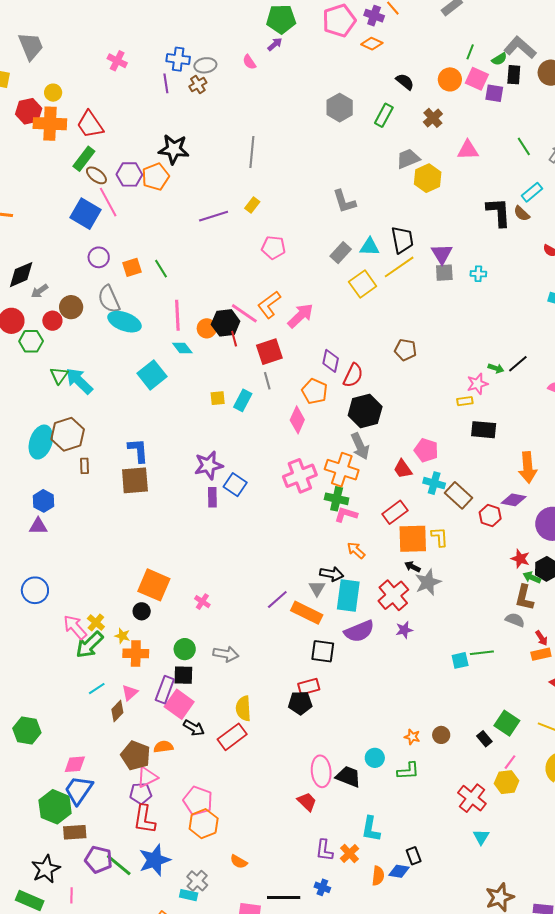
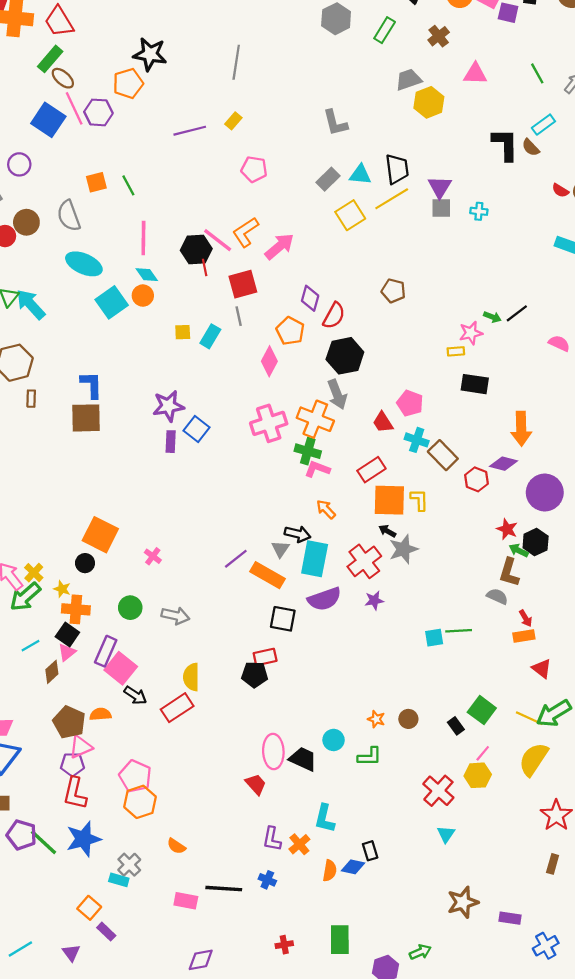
purple hexagon: (129, 174) -> (98, 112), moved
purple circle: (99, 257) -> (19, 164), moved
cyan ellipse: (125, 322) -> (84, 264), moved
orange circle: (207, 328) -> (143, 296), moved
black square: (183, 675) -> (67, 635), moved, turned 30

